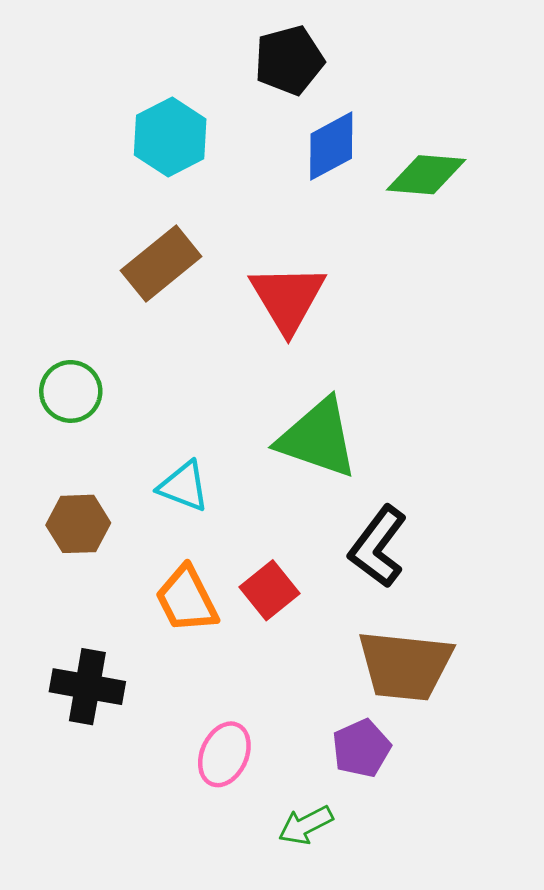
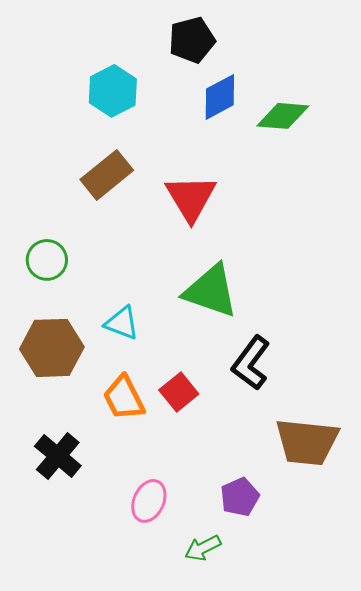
brown hexagon: (78, 524) -> (52, 348), size x1.5
brown trapezoid: (405, 666) -> (307, 442), moved
black cross: (87, 687) -> (58, 456), turned 30

